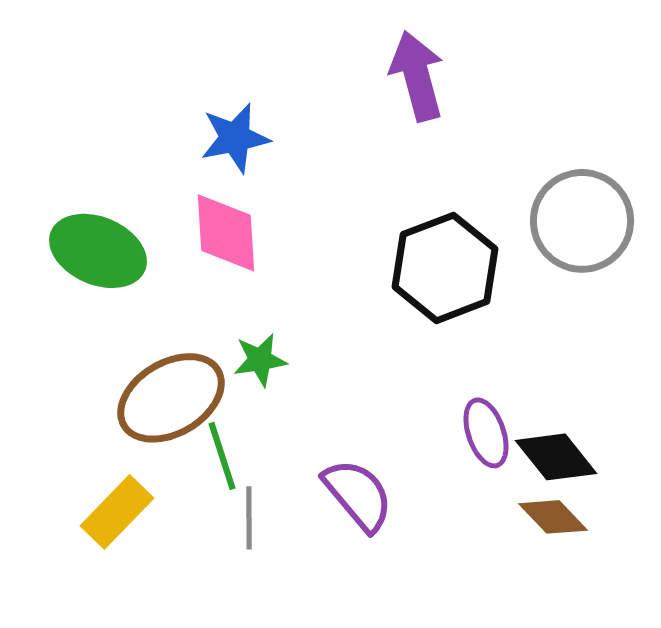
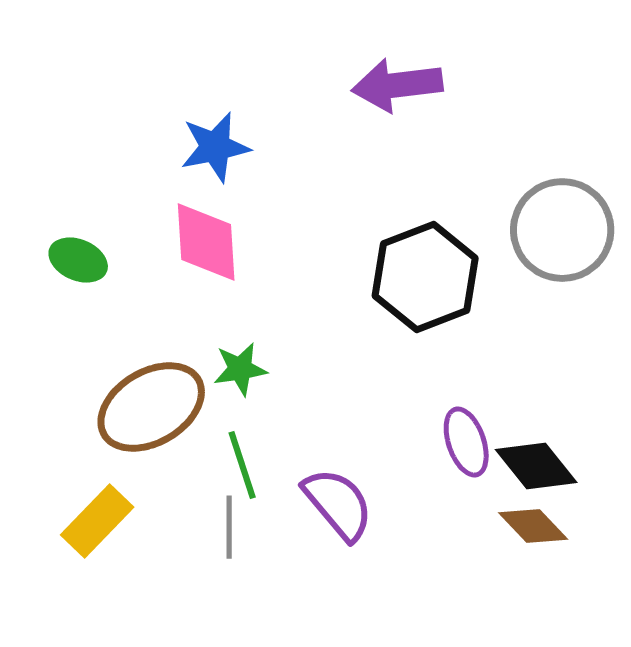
purple arrow: (417, 76) -> (397, 85), turned -82
green ellipse: (98, 251) -> (78, 260), size x0.6
green line: (222, 456) -> (242, 465), moved

